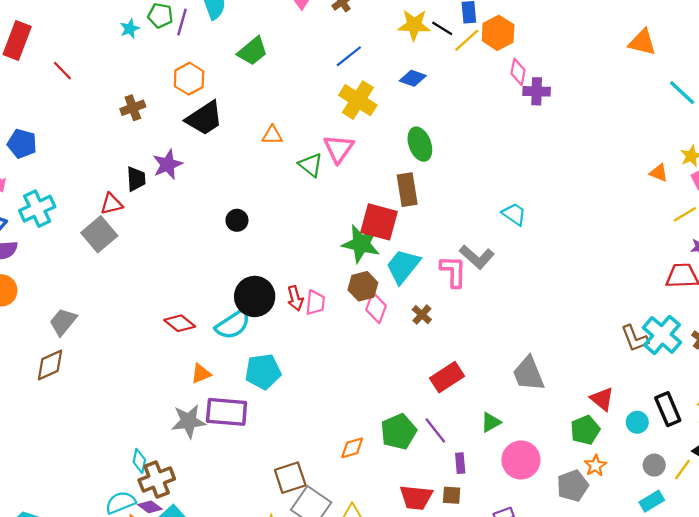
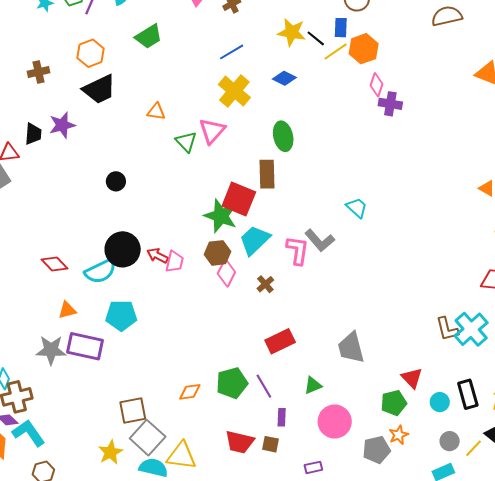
red arrow: (295, 298) -> (158, 256), turned 125

